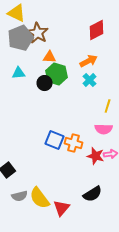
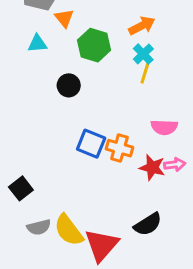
orange triangle: (50, 57) -> (64, 18), moved, turned 48
black circle: (45, 83) -> (69, 85), moved
yellow line: (108, 106) -> (145, 73), moved
red triangle: (62, 208) -> (102, 245), size x1.4

